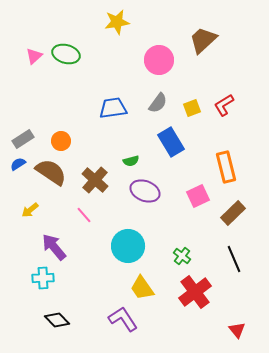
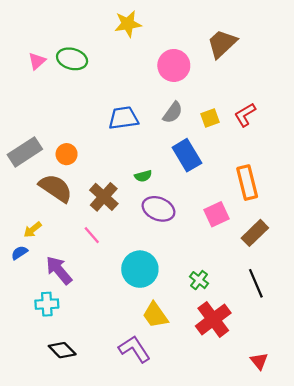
gray rectangle: (23, 139) -> (25, 152), size x1.4
blue semicircle: (18, 164) -> (19, 253), moved

